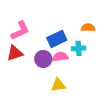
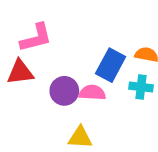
blue rectangle: (57, 39) -> (111, 65), moved, turned -48
cyan cross: (79, 48) -> (141, 87), moved

